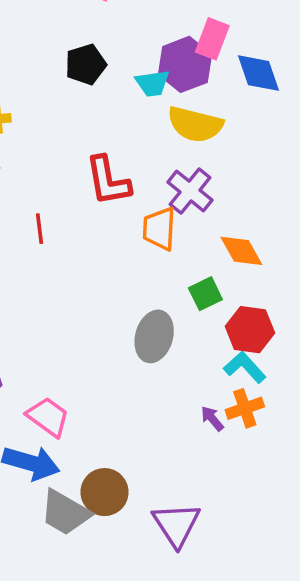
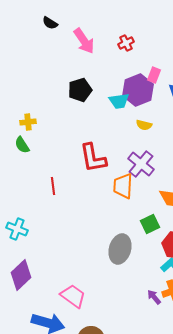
pink rectangle: (212, 39) -> (154, 75), size x0.7
yellow semicircle: (195, 124) -> (144, 125), size x0.5
pink trapezoid: (48, 417) -> (73, 296), moved

